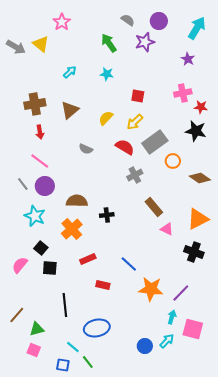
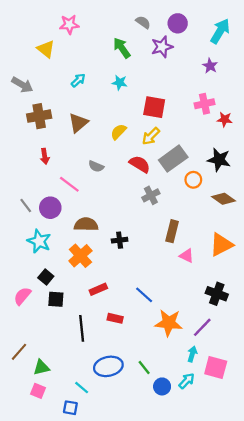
pink star: (62, 22) -> (69, 24), turned 30
gray arrow: (16, 47) -> (22, 85), moved
red square: (138, 96) -> (154, 107), size x1.5
black star: (196, 131) -> (219, 160), moved
red arrow: (40, 132) -> (45, 156), moved
pink line: (40, 161) -> (69, 184), moved
brown rectangle: (154, 207) -> (172, 231), turned 54
black cross: (194, 252) -> (217, 294), moved
black line: (65, 305) -> (82, 328), moved
green line: (88, 362) -> (144, 367), moved

